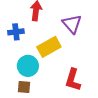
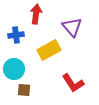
cyan circle: (28, 66) -> (14, 69), moved
red L-shape: (73, 80) -> (73, 83), turned -50

